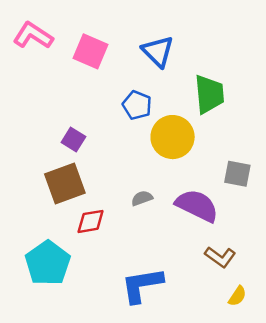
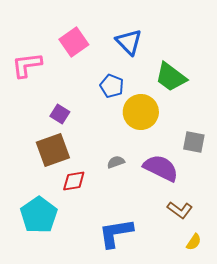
pink L-shape: (33, 35) -> (27, 65), moved, turned -40
pink square: (91, 51) -> (74, 42), turned 32
green trapezoid: (209, 94) -> (171, 77), turned 132

